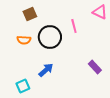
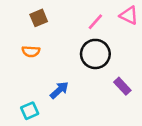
pink line: (74, 26) -> (95, 22), moved, turned 56
black circle: (50, 37) -> (95, 54), moved

